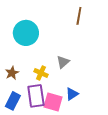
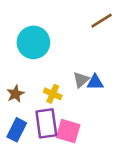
brown line: (79, 16) -> (102, 21), turned 48
blue triangle: (72, 94) -> (95, 82), moved, turned 32

